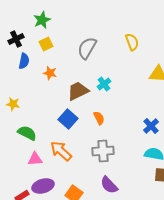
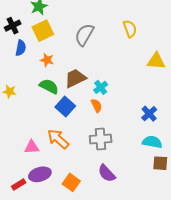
yellow square: (46, 44) -> (43, 31), size x1.5
cyan cross: (104, 84) -> (101, 87), moved
green semicircle: (27, 133) -> (49, 86), moved

